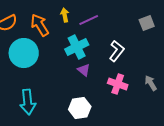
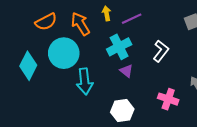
pink cross: (118, 84) -> (168, 99), moved
cyan arrow: (28, 102) -> (85, 81), moved

